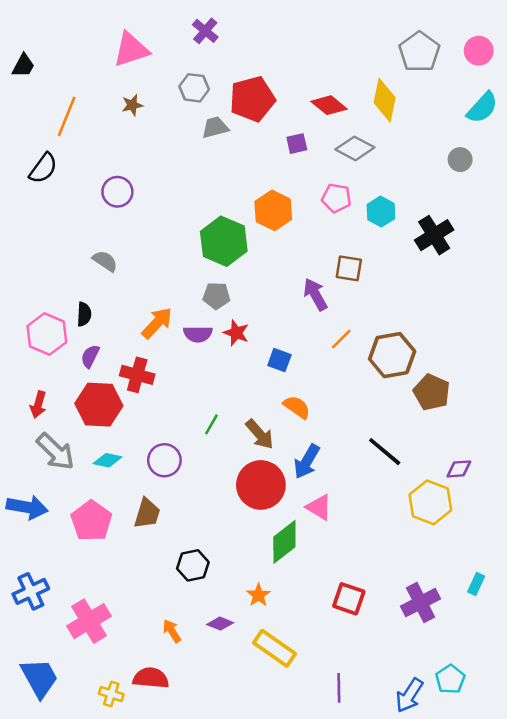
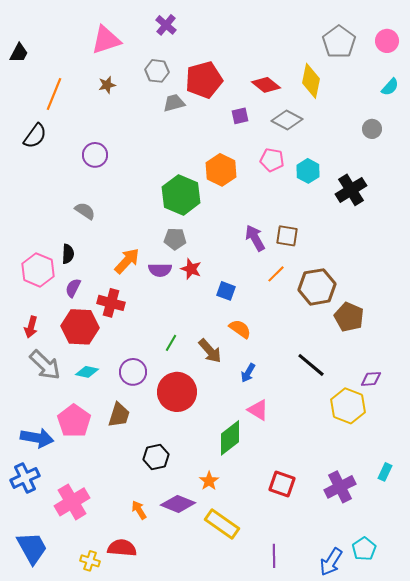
cyan semicircle: (482, 108) -> (390, 87), size x0.7
brown square: (349, 268) -> (287, 236), moved
blue arrow: (307, 461) -> (248, 373), size x0.7
red circle: (261, 485) -> (177, 392), moved
blue arrow: (27, 507) -> (37, 438), moved
purple diamond: (220, 624) -> (178, 504), size x1.6

